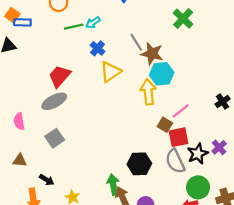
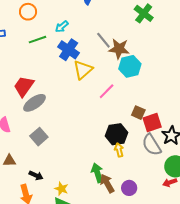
green line: (74, 27) -> (38, 40), moved
blue cross: (97, 48) -> (69, 50), size x1.5
red trapezoid: (60, 76) -> (24, 86), moved
yellow arrow: (148, 92) -> (119, 150), moved, size x0.6
pink line: (181, 111) -> (107, 91), moved
black hexagon: (139, 164) -> (116, 134), moved

